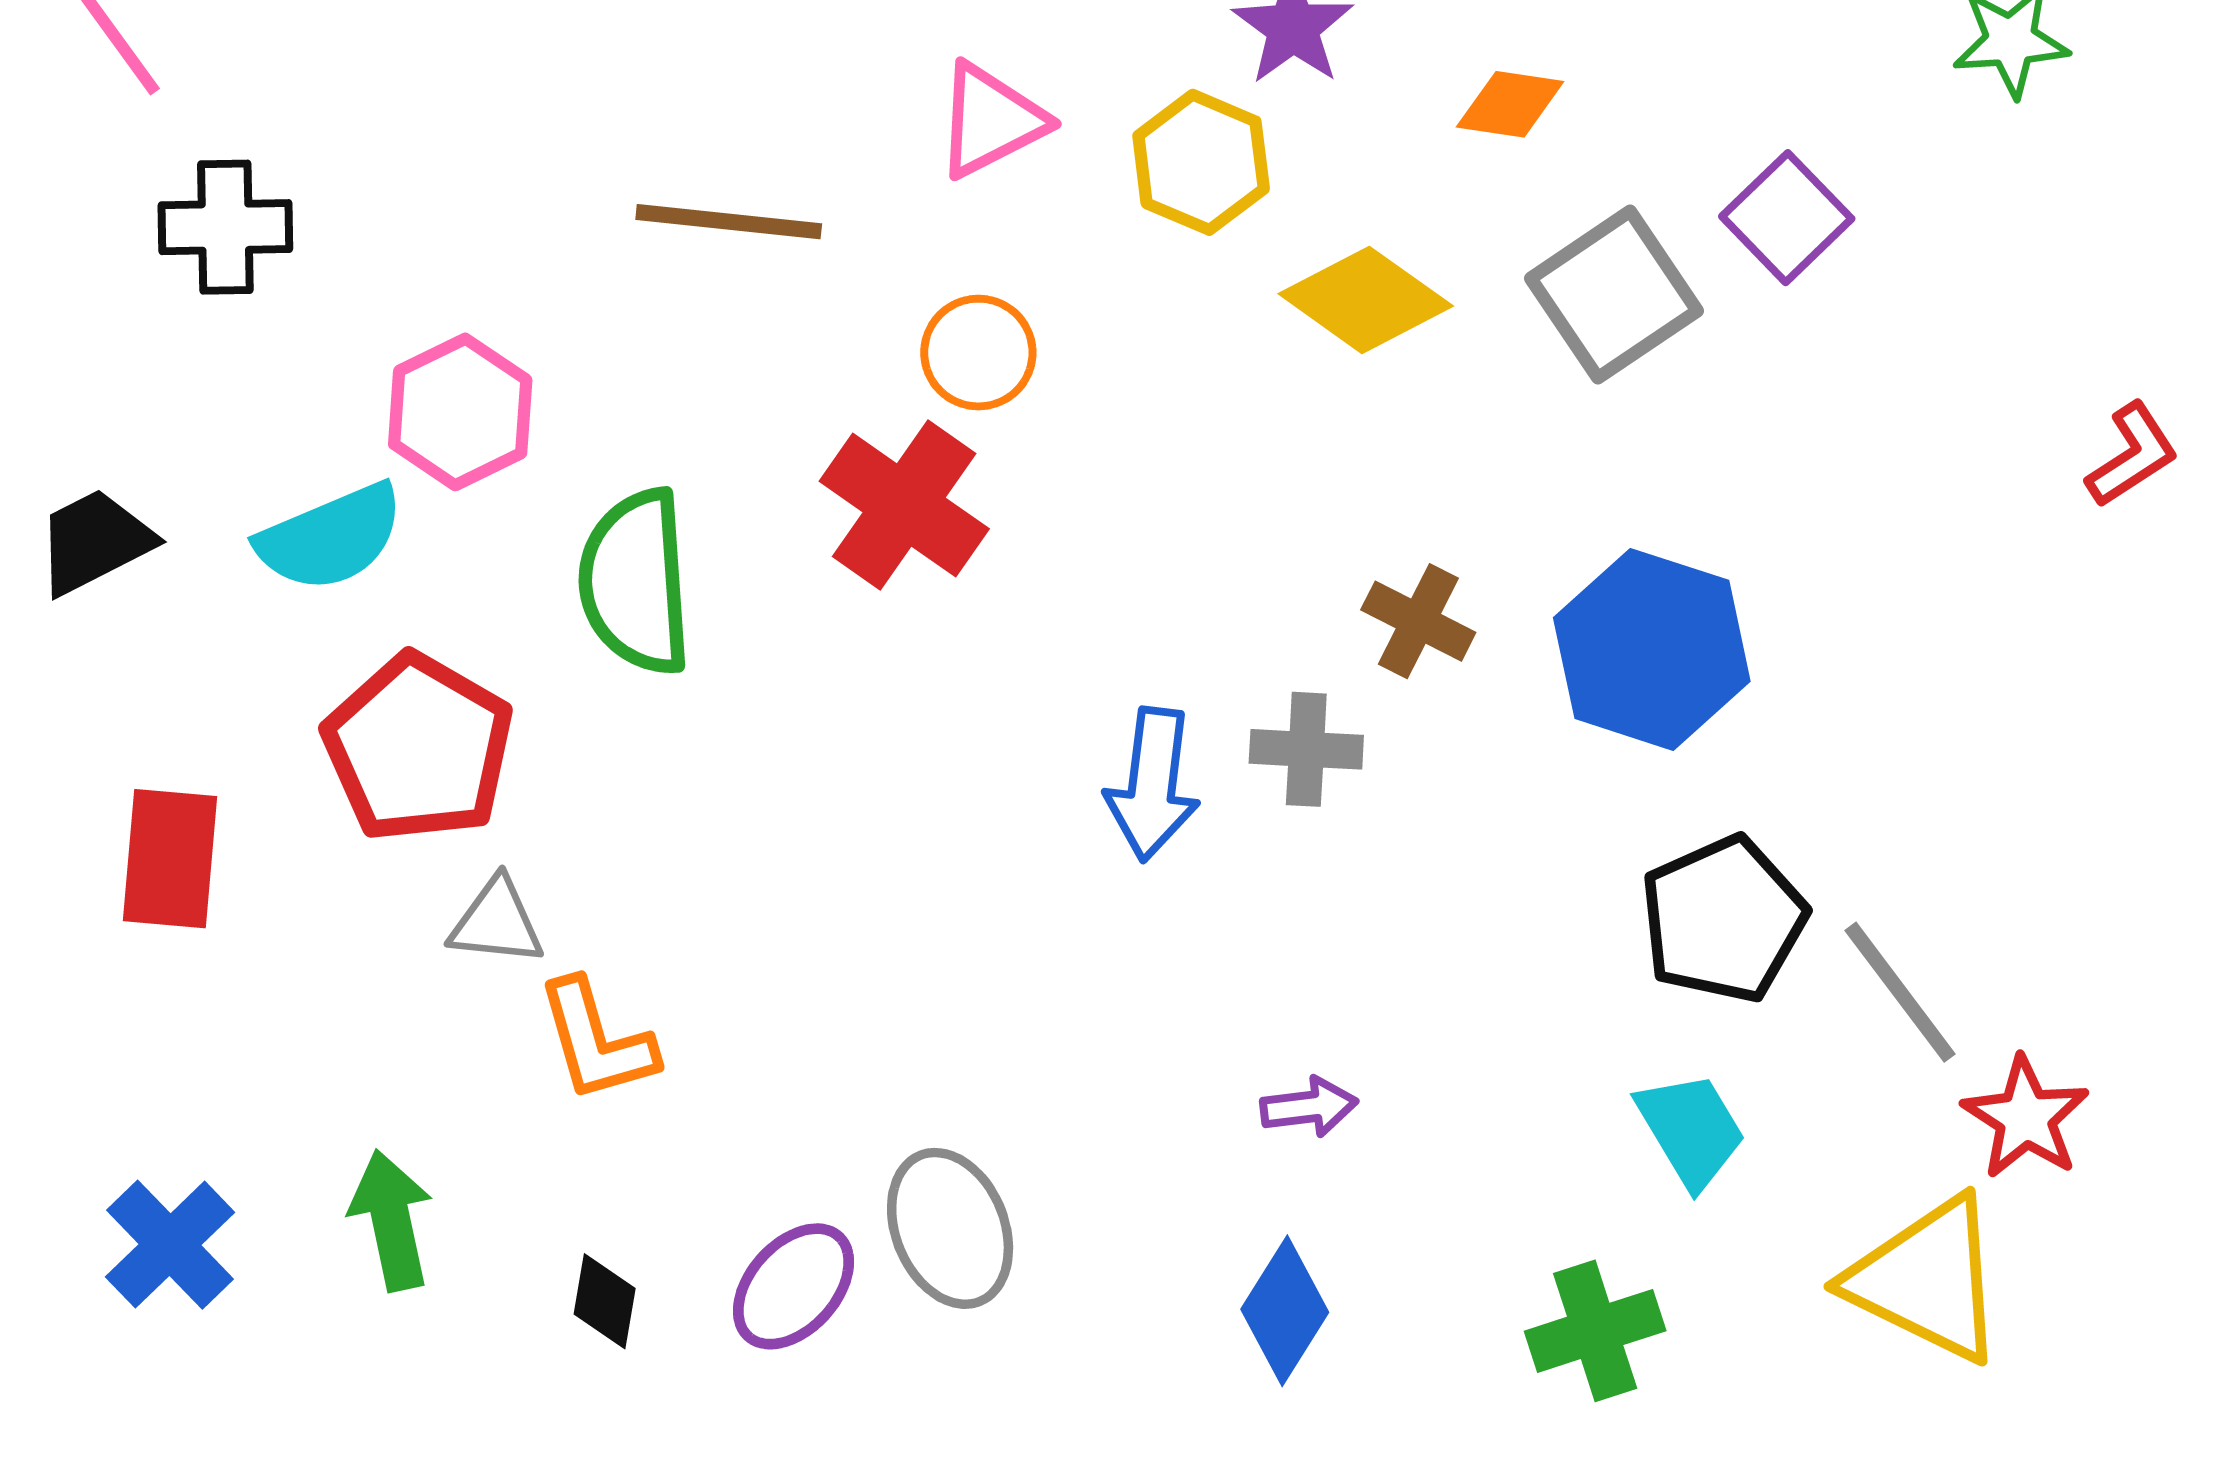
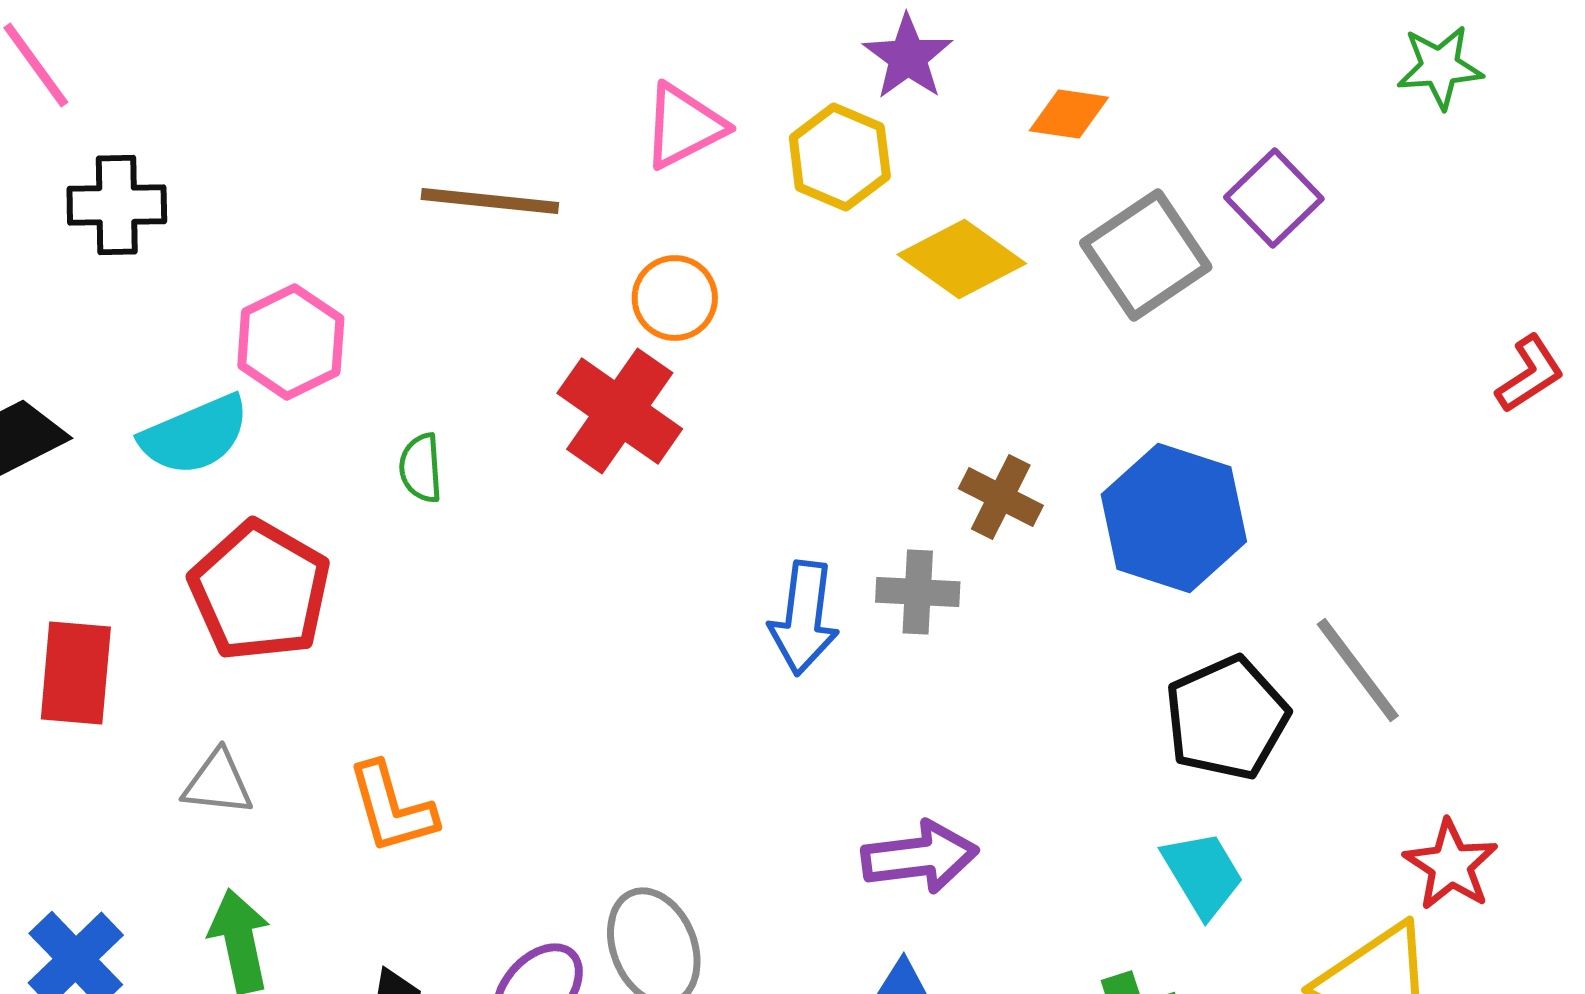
green semicircle: (636, 582) -> (421, 468), size x0.5
gray triangle: (497, 922) -> (218, 783), moved
gray line: (1900, 992) -> (1358, 670), moved
purple arrow: (1309, 1107) -> (920, 857), size x1.6

